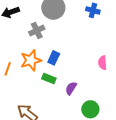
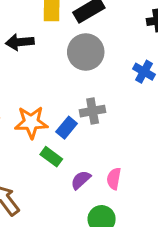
gray cross: (37, 31) -> (93, 111), moved
pink semicircle: (102, 63) -> (114, 179), moved

